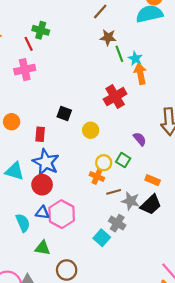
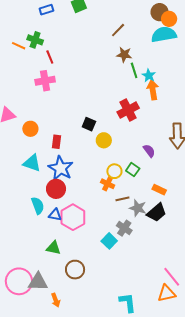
green cross: (41, 30) -> (35, 40), moved
black square: (64, 113) -> (89, 124), moved
cyan triangle: (15, 171) -> (32, 163), moved
cyan semicircle: (23, 223) -> (38, 206), moved

